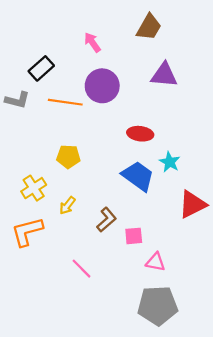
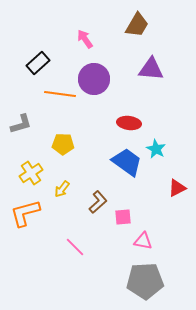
gray L-shape: (17, 100) -> (21, 124), moved, turned -30
red triangle: (192, 204) -> (177, 188), size x0.7

